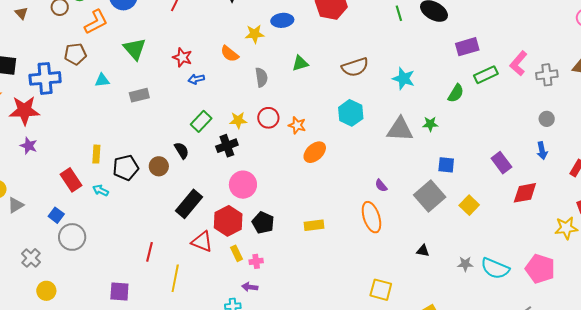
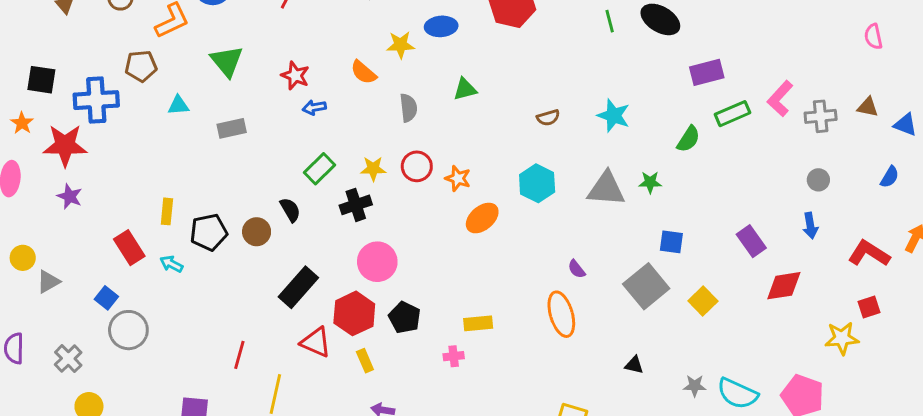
brown semicircle: (355, 67) -> (548, 118), moved, size x0.6
cyan hexagon: (351, 113) -> (537, 183), moved
pink cross: (256, 261) -> (454, 356), moved

